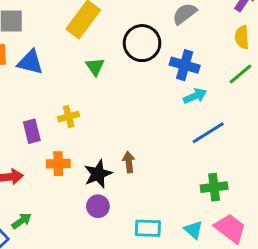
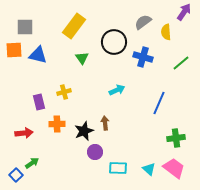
yellow semicircle: (242, 37) -> (166, 32), moved
cyan arrow: (195, 96) -> (117, 90), moved
blue line: (208, 133) -> (159, 103), turned -35
green cross: (214, 187) -> (176, 138), moved
purple circle: (98, 206) -> (95, 152), moved

